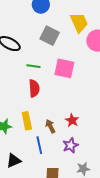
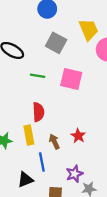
red semicircle: (34, 88) -> (38, 112), moved
purple star: (70, 145) -> (74, 174), moved
black triangle: (14, 161) -> (25, 180), moved

